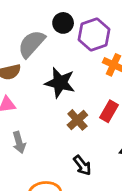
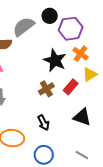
black star: (60, 83) -> (55, 60), moved

